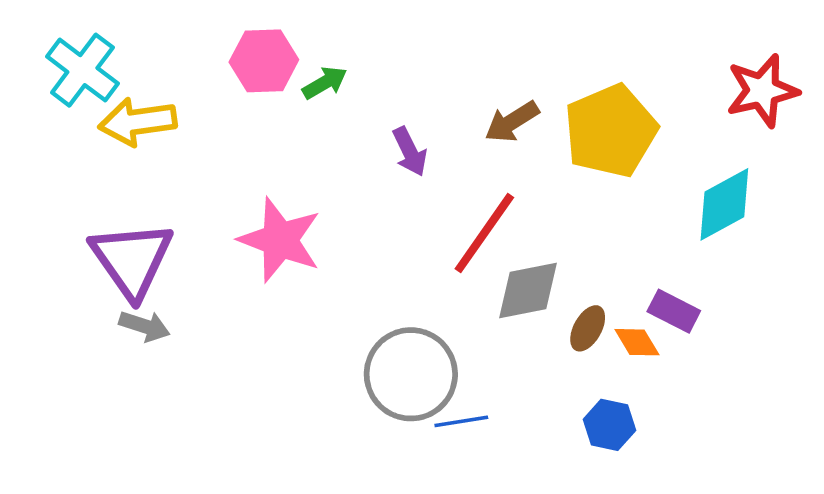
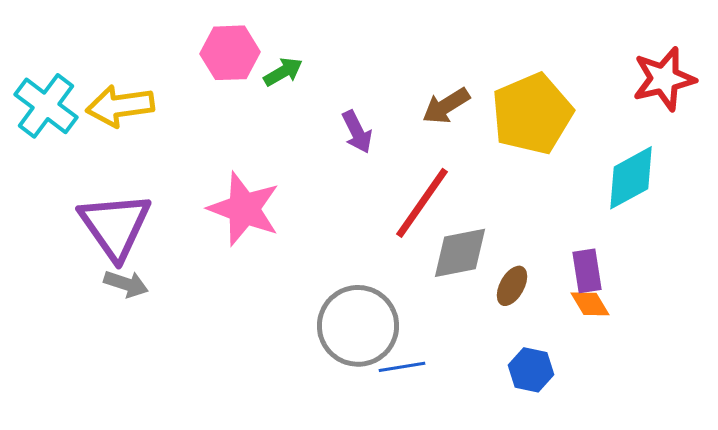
cyan cross: (82, 70) -> (46, 106), moved
purple rectangle: (674, 311) -> (587, 271), turned 54
orange diamond: (637, 342) -> (590, 304), moved

